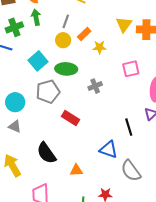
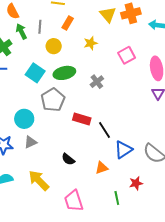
gray line: (66, 21) -> (40, 27), moved
orange rectangle: (84, 34) -> (68, 23), moved
gray triangle: (15, 126) -> (30, 142), turned -32
black line: (129, 127) -> (104, 130), moved
blue triangle: (109, 149) -> (123, 150), moved, turned -36
black semicircle: (46, 153) -> (68, 159), size x0.6

